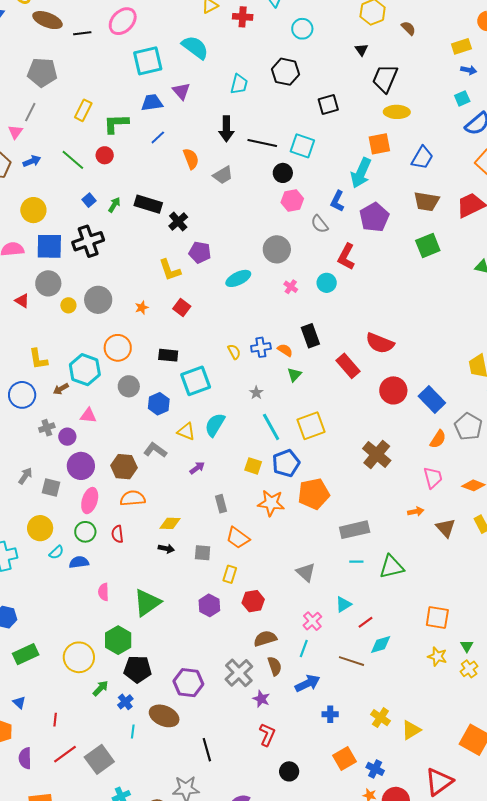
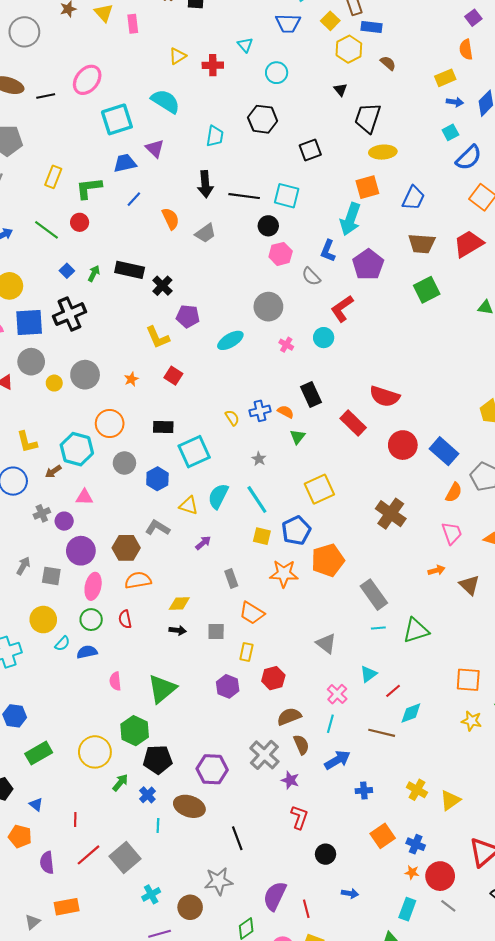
red L-shape: (346, 257) -> (342, 308), turned 32
cyan line: (271, 427) -> (257, 500), moved
gray rectangle: (355, 530) -> (374, 595), turned 72

